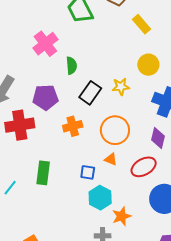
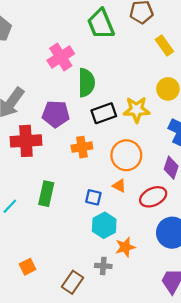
green semicircle: (71, 66) -> (86, 83), size x1.5
yellow star: (121, 87) -> (137, 110), size x1.4
black rectangle: (90, 93) -> (104, 113), turned 30

